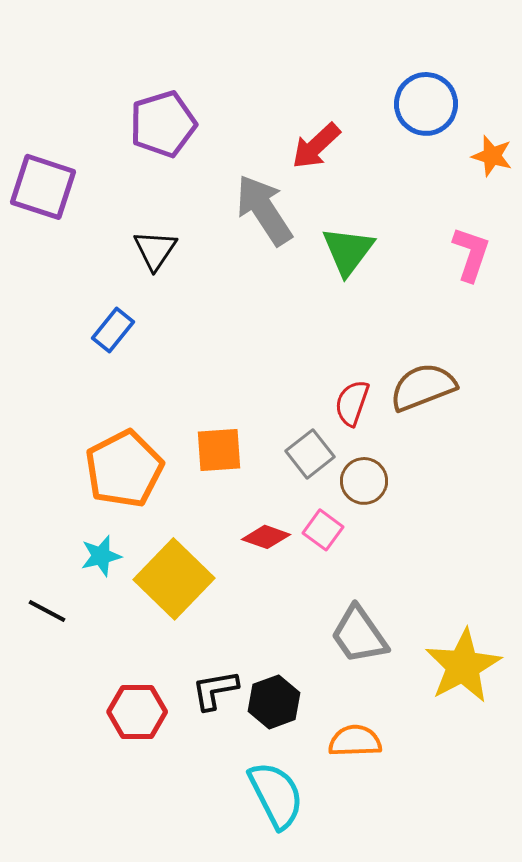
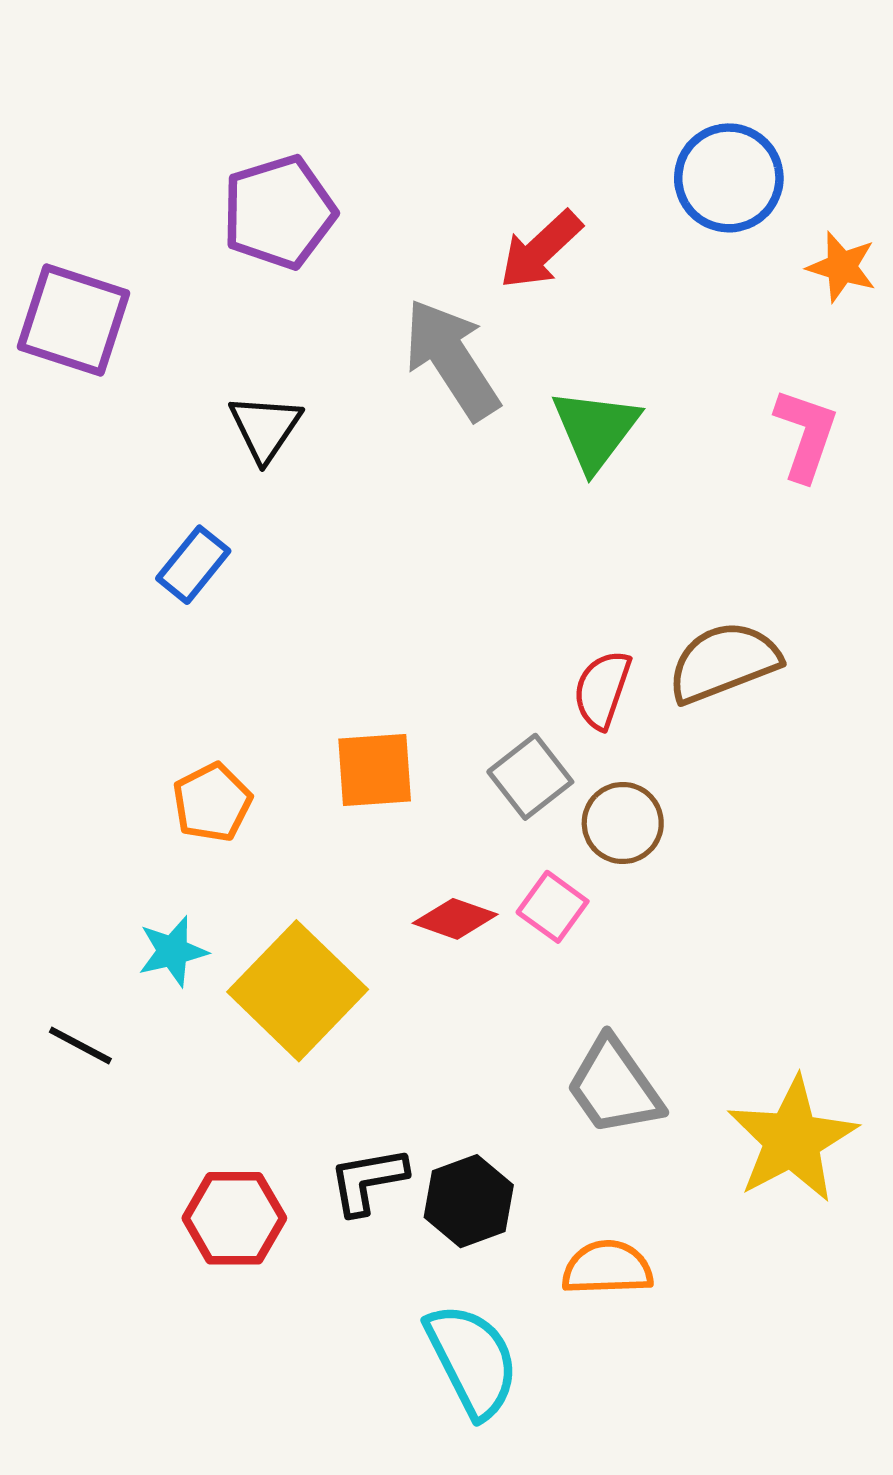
orange pentagon: (124, 469) -> (212, 802), size x0.6

